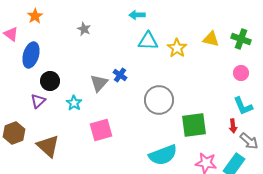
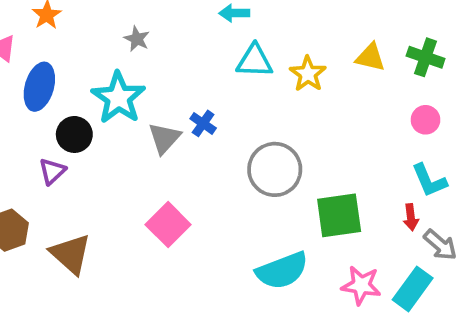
cyan star: (74, 103) -> (118, 98), moved, size x1.8
pink square: (101, 130) -> (168, 225), turned -30

